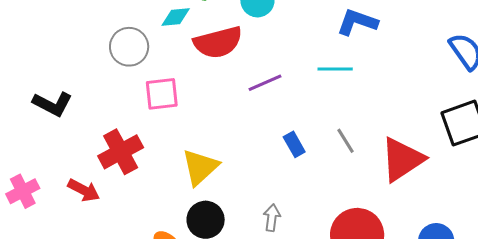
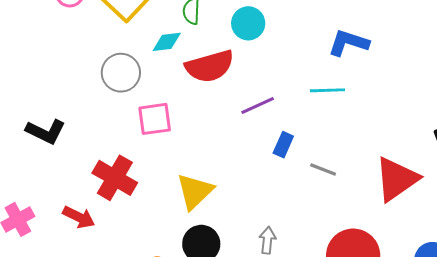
gray line: (346, 141) -> (323, 169), moved, turned -36
blue rectangle: (294, 144) -> (283, 145), moved, turned 55
red cross: (121, 152) -> (115, 178), turned -30

